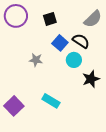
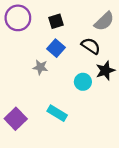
blue square: (60, 43) -> (56, 48), moved
cyan circle: (74, 60) -> (83, 82), moved
black star: (91, 79) -> (105, 71), moved

